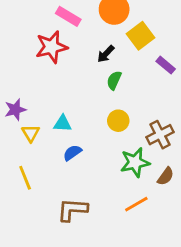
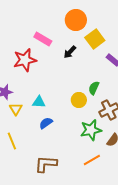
pink rectangle: (68, 16) -> (43, 39), moved
red star: (51, 47) -> (25, 60), moved
green semicircle: (114, 80) -> (94, 88), moved

